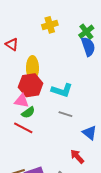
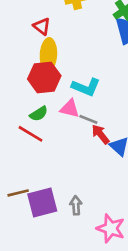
red triangle: (12, 44) -> (42, 26), moved
pink triangle: (22, 101) -> (70, 109), moved
red arrow: (77, 156) -> (100, 134), moved

